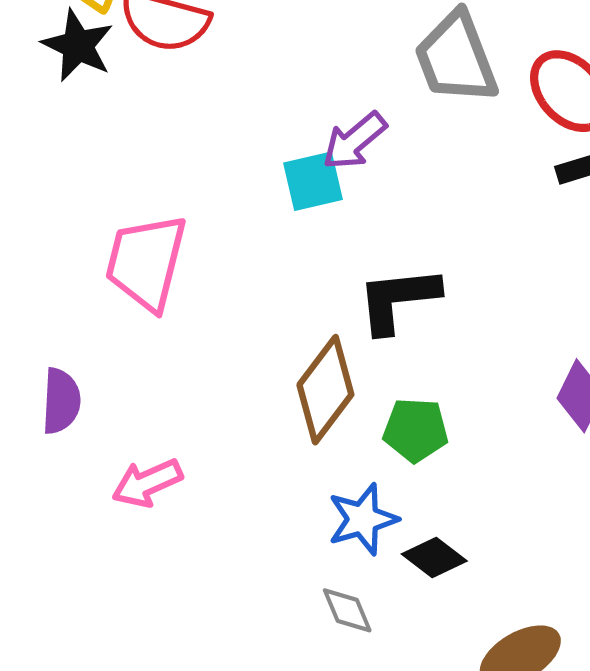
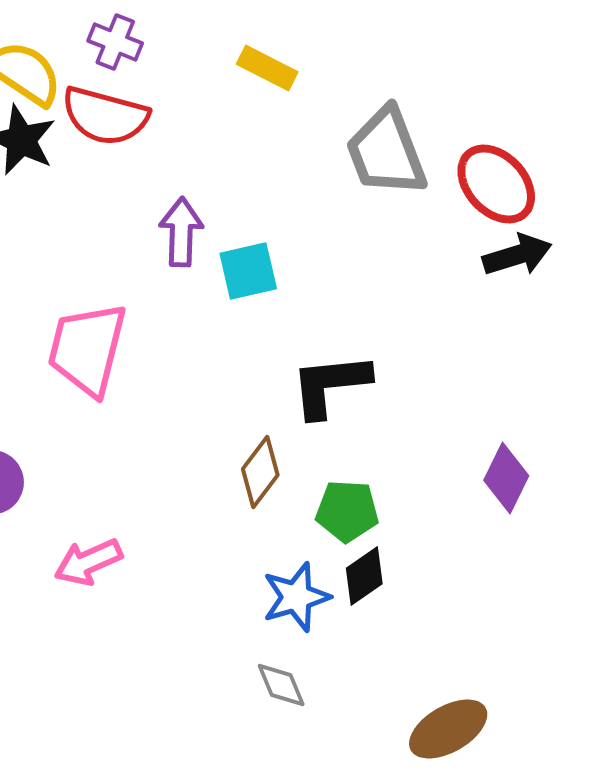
purple arrow: (354, 141) -> (181, 232), moved, turned 132
brown diamond: (325, 390) -> (260, 472), size x0.7
black diamond: (434, 558) -> (364, 576), moved, turned -72

